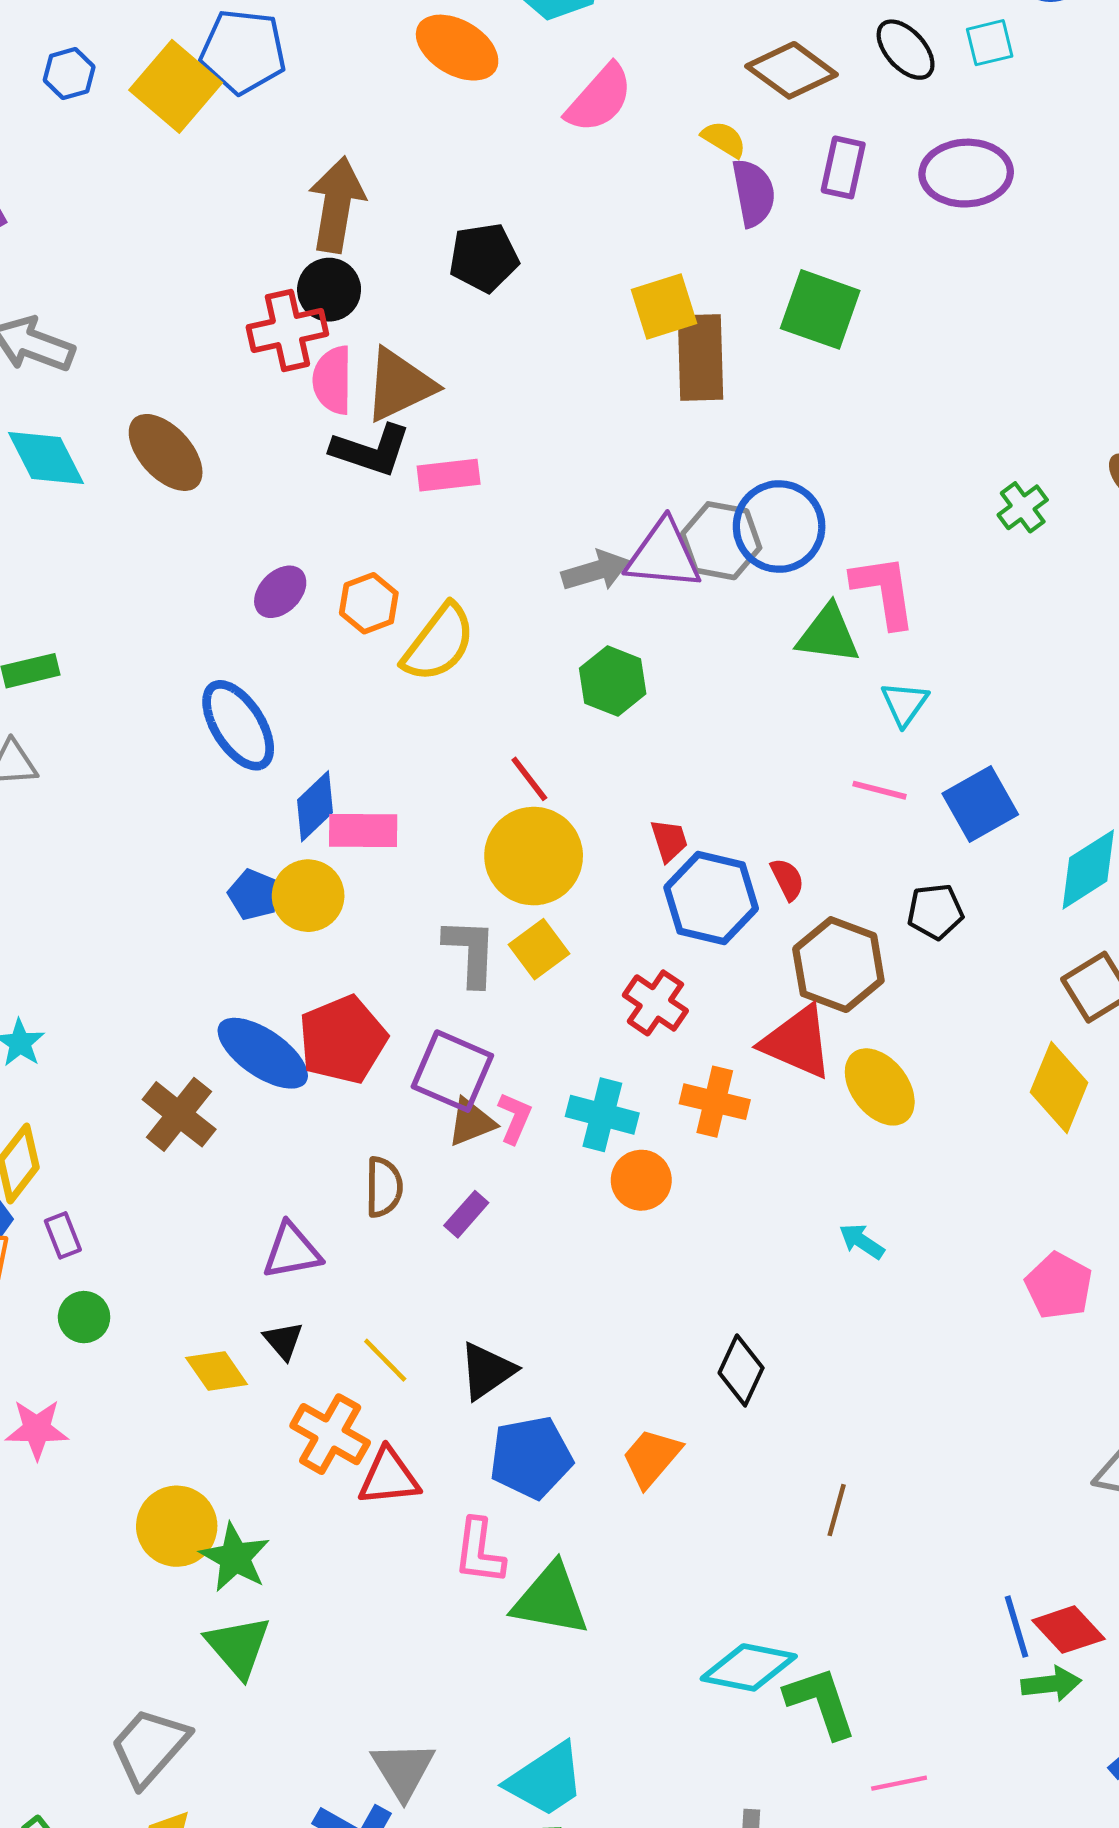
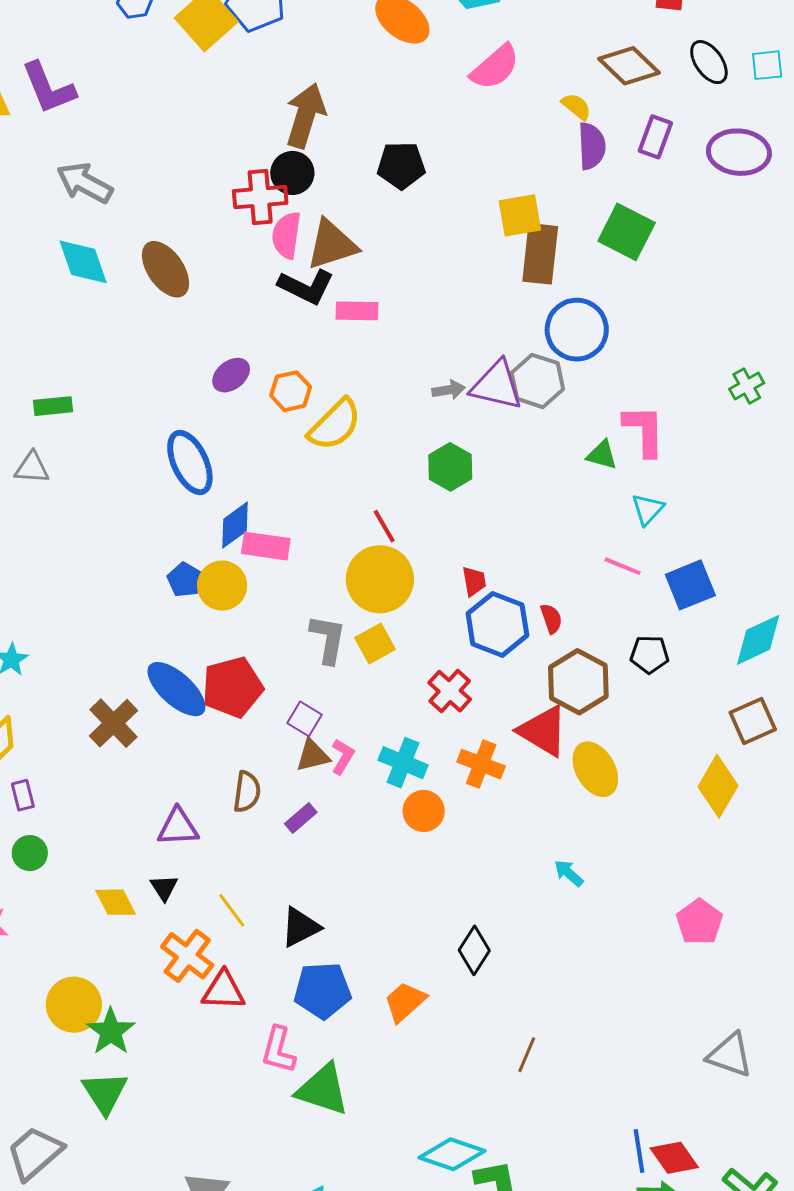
blue circle: (779, 527) -> (577, 330), moved
gray arrow: (596, 571) -> (449, 390), size x0.7
green triangle: (828, 634) -> (602, 455), size x0.7
purple square: (452, 1071) -> (304, 719), size x0.6

